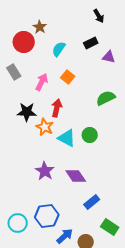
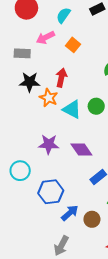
gray rectangle: (14, 72) -> (22, 53), moved, turned -56
pink arrow: (42, 82) -> (45, 37), moved, turned -144
purple star: (45, 171) -> (49, 144), turned -30
cyan circle: (18, 223) -> (20, 171), moved

